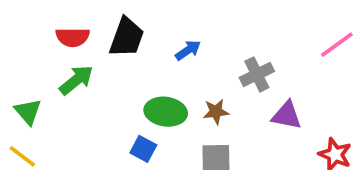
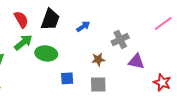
red semicircle: (73, 37) -> (21, 19), turned -120
green ellipse: (166, 112) -> (46, 53), moved
blue square: (143, 149) -> (67, 78), moved, turned -32

